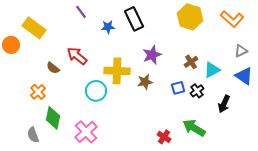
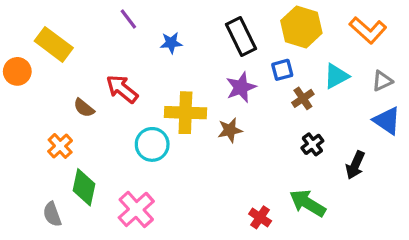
black rectangle: (134, 19) -> (241, 37), moved
cyan triangle: (212, 70) -> (336, 76), moved
blue square: (178, 88) -> (282, 70), moved

